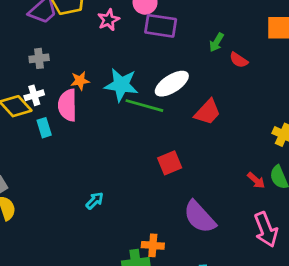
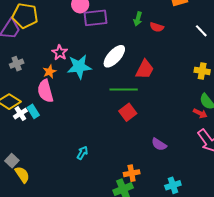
pink star: (108, 20) -> (60, 53), moved
white cross: (34, 95) -> (20, 114), moved
green line: (144, 106) -> (124, 90), moved
red arrow: (256, 180) -> (200, 113), moved
purple semicircle: (200, 217) -> (159, 144), size x0.6

